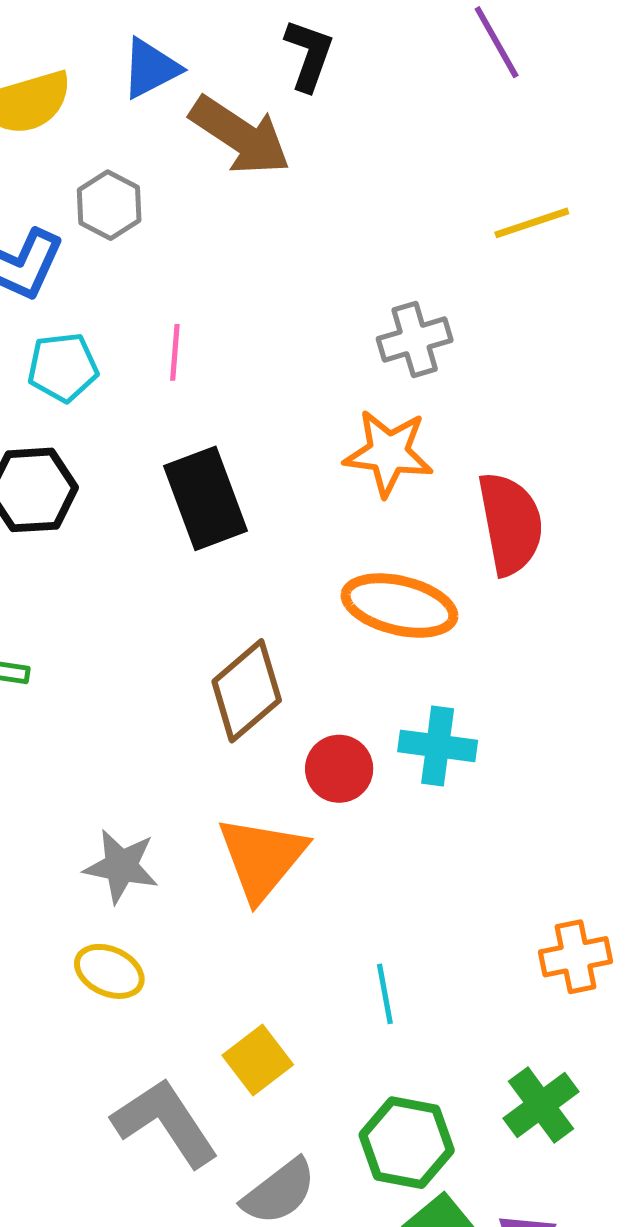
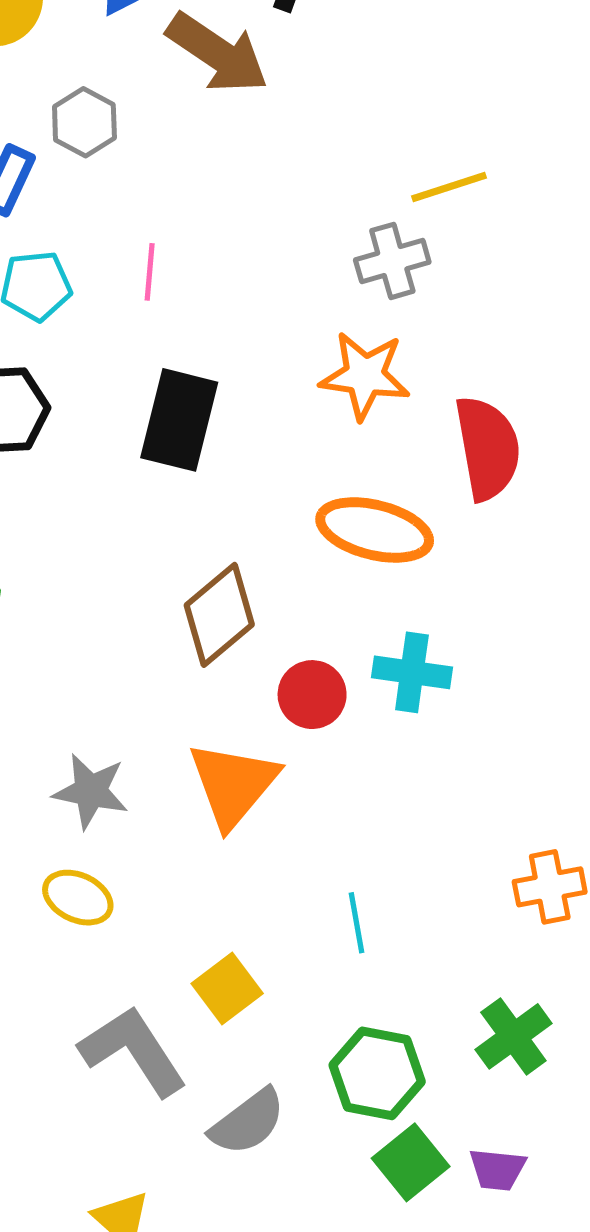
yellow line: (532, 223) -> (449, 187), moved
black rectangle: (205, 498) -> (179, 420), turned 34

